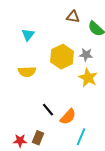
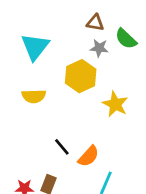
cyan triangle: (28, 35) -> (35, 47), size x1.6
gray star: (86, 55) -> (99, 48), moved

